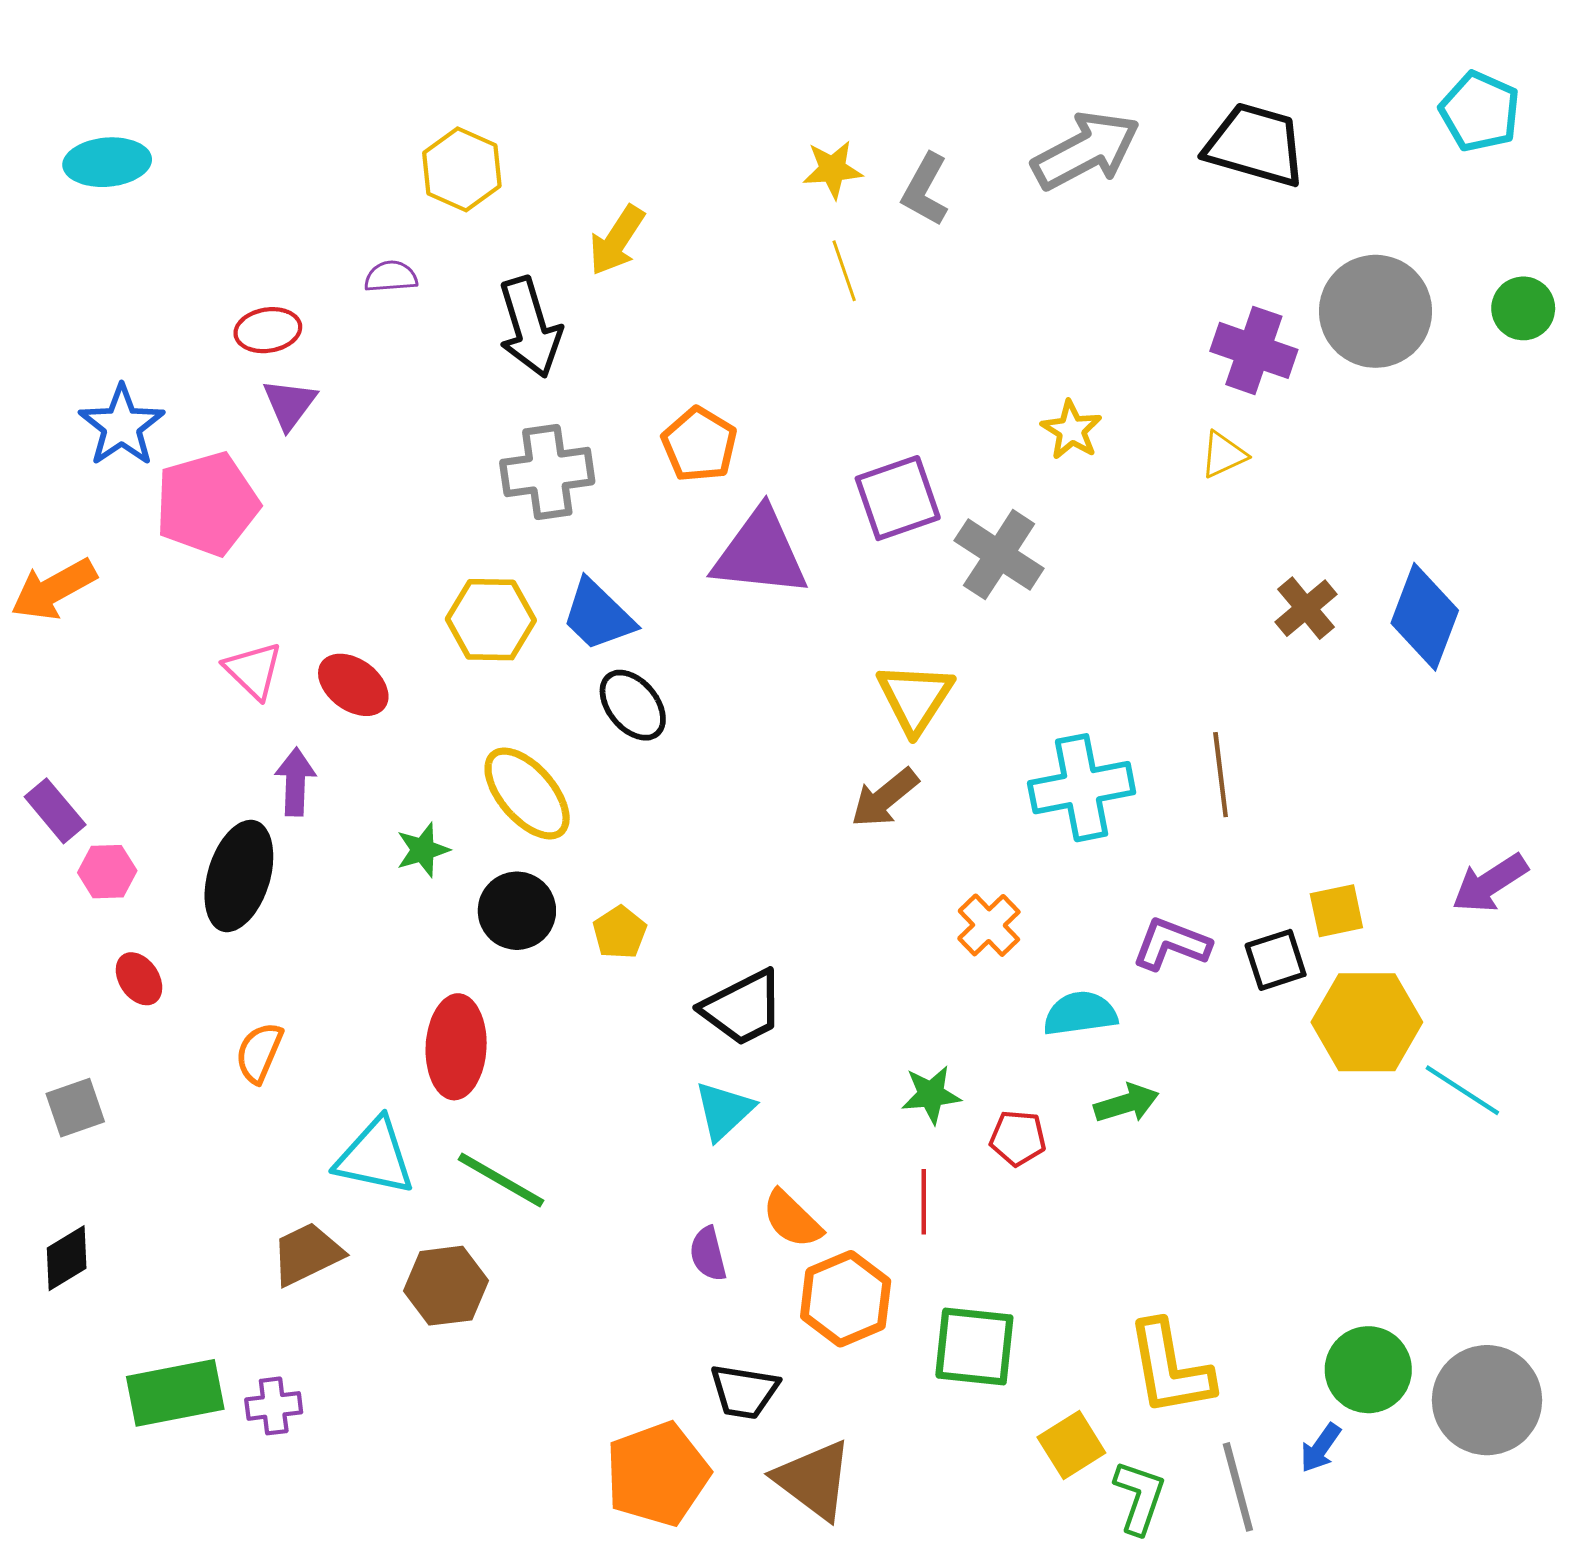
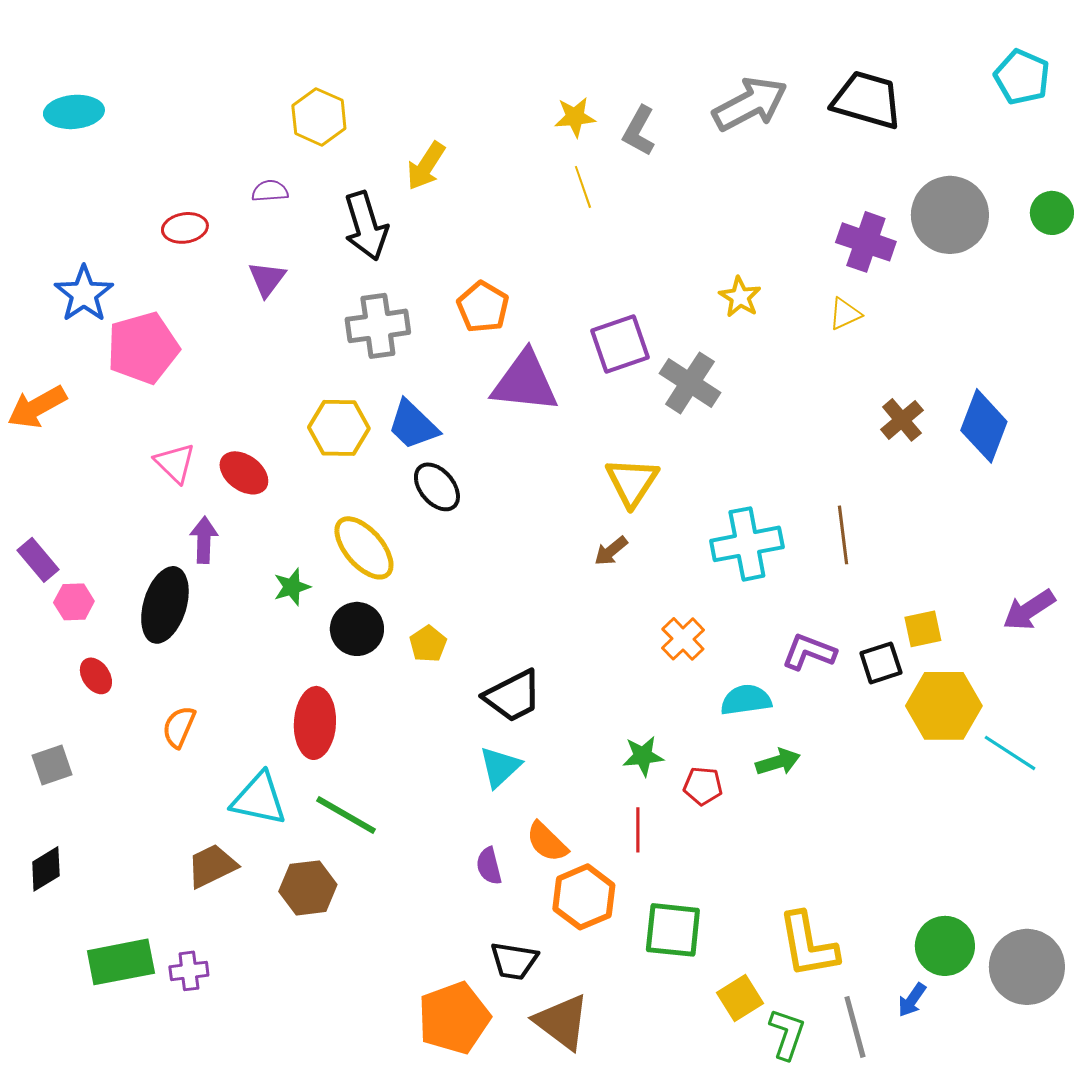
purple triangle: (290, 404) -> (267, 279), moved
brown arrow: (885, 798) -> (611, 551), size x0.7

